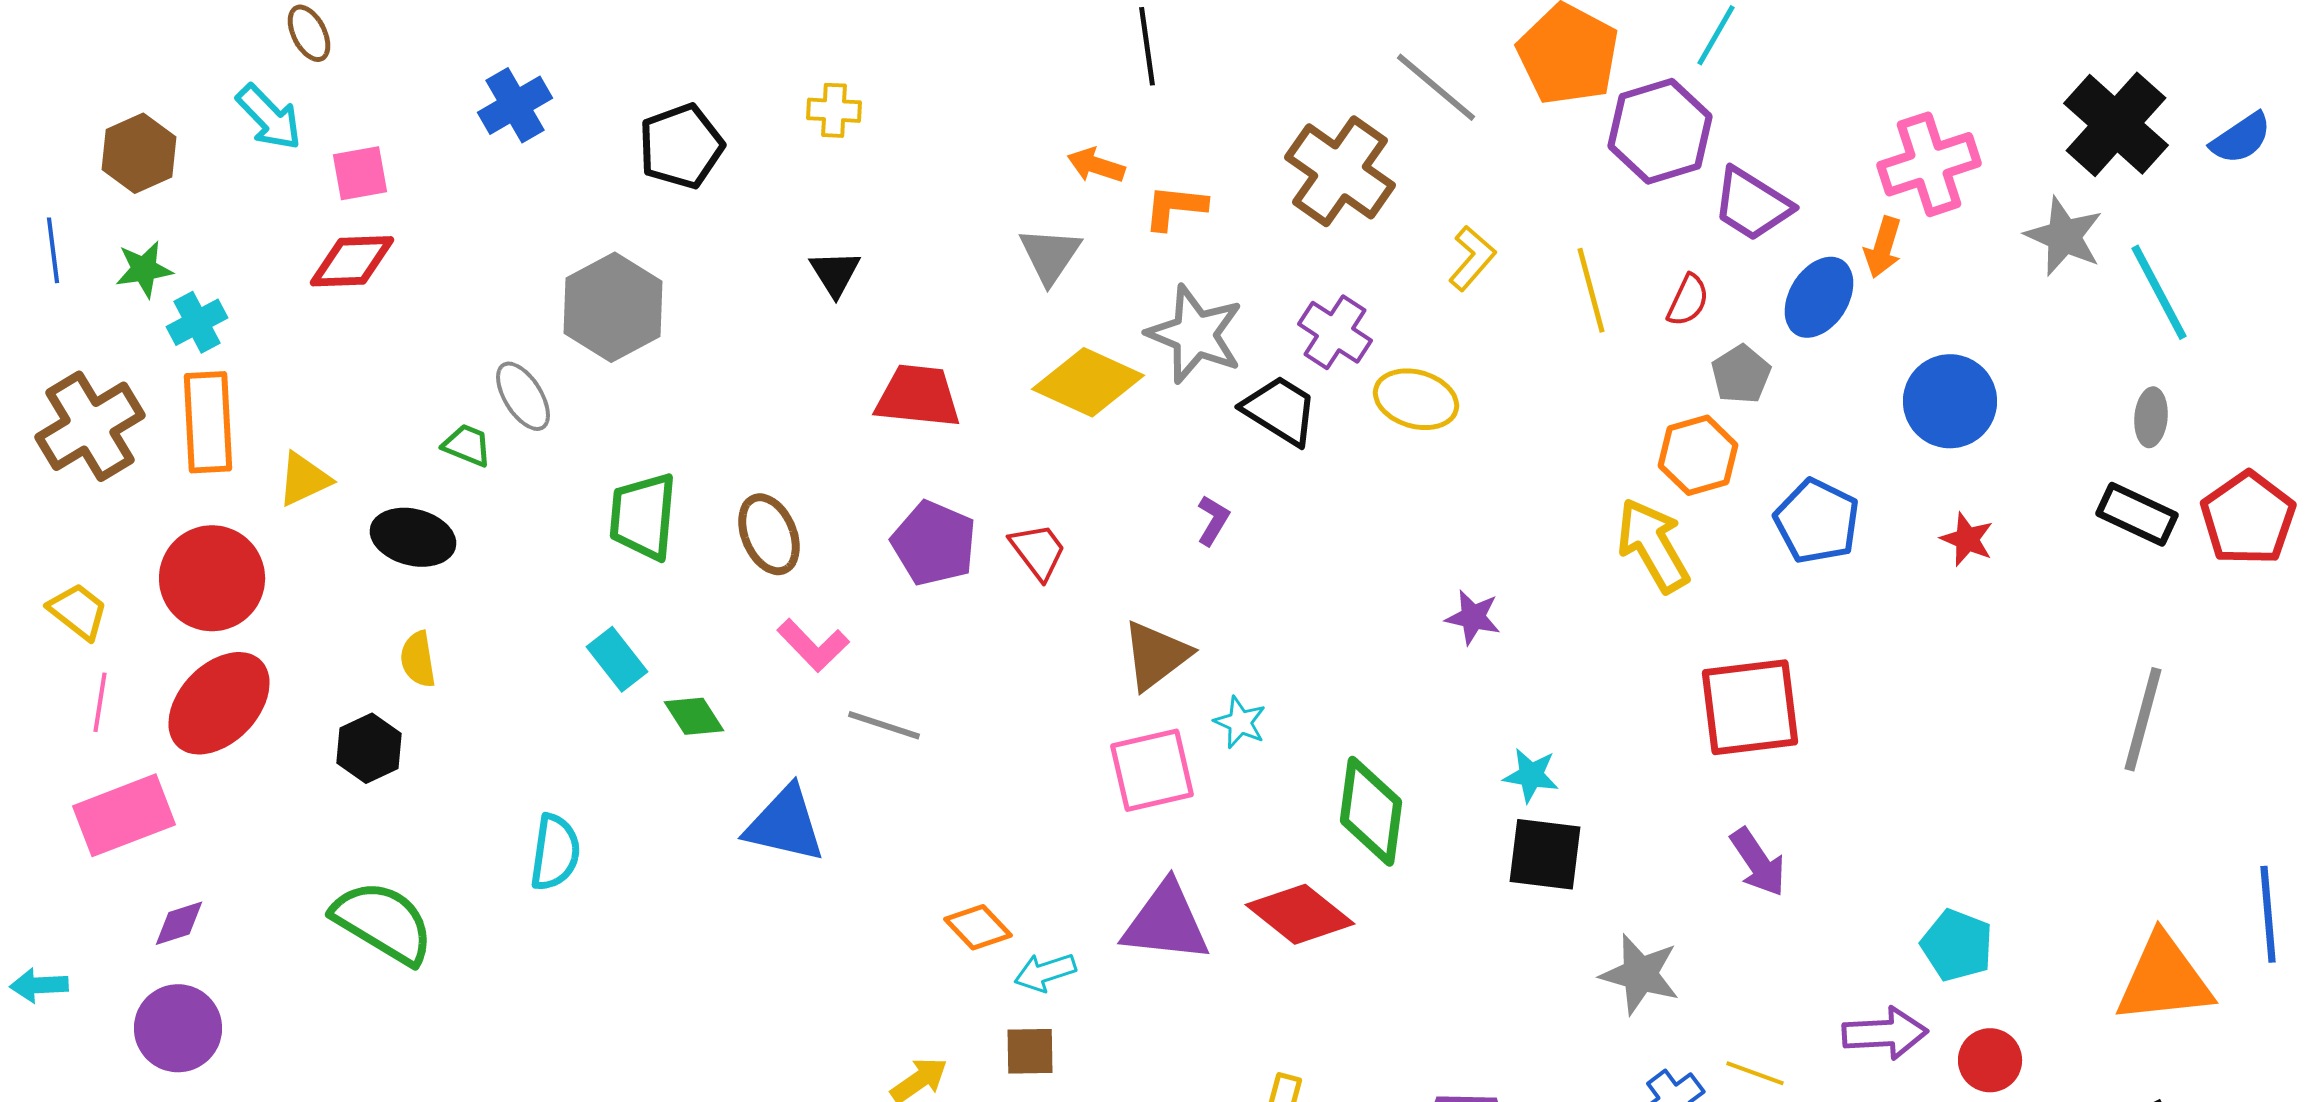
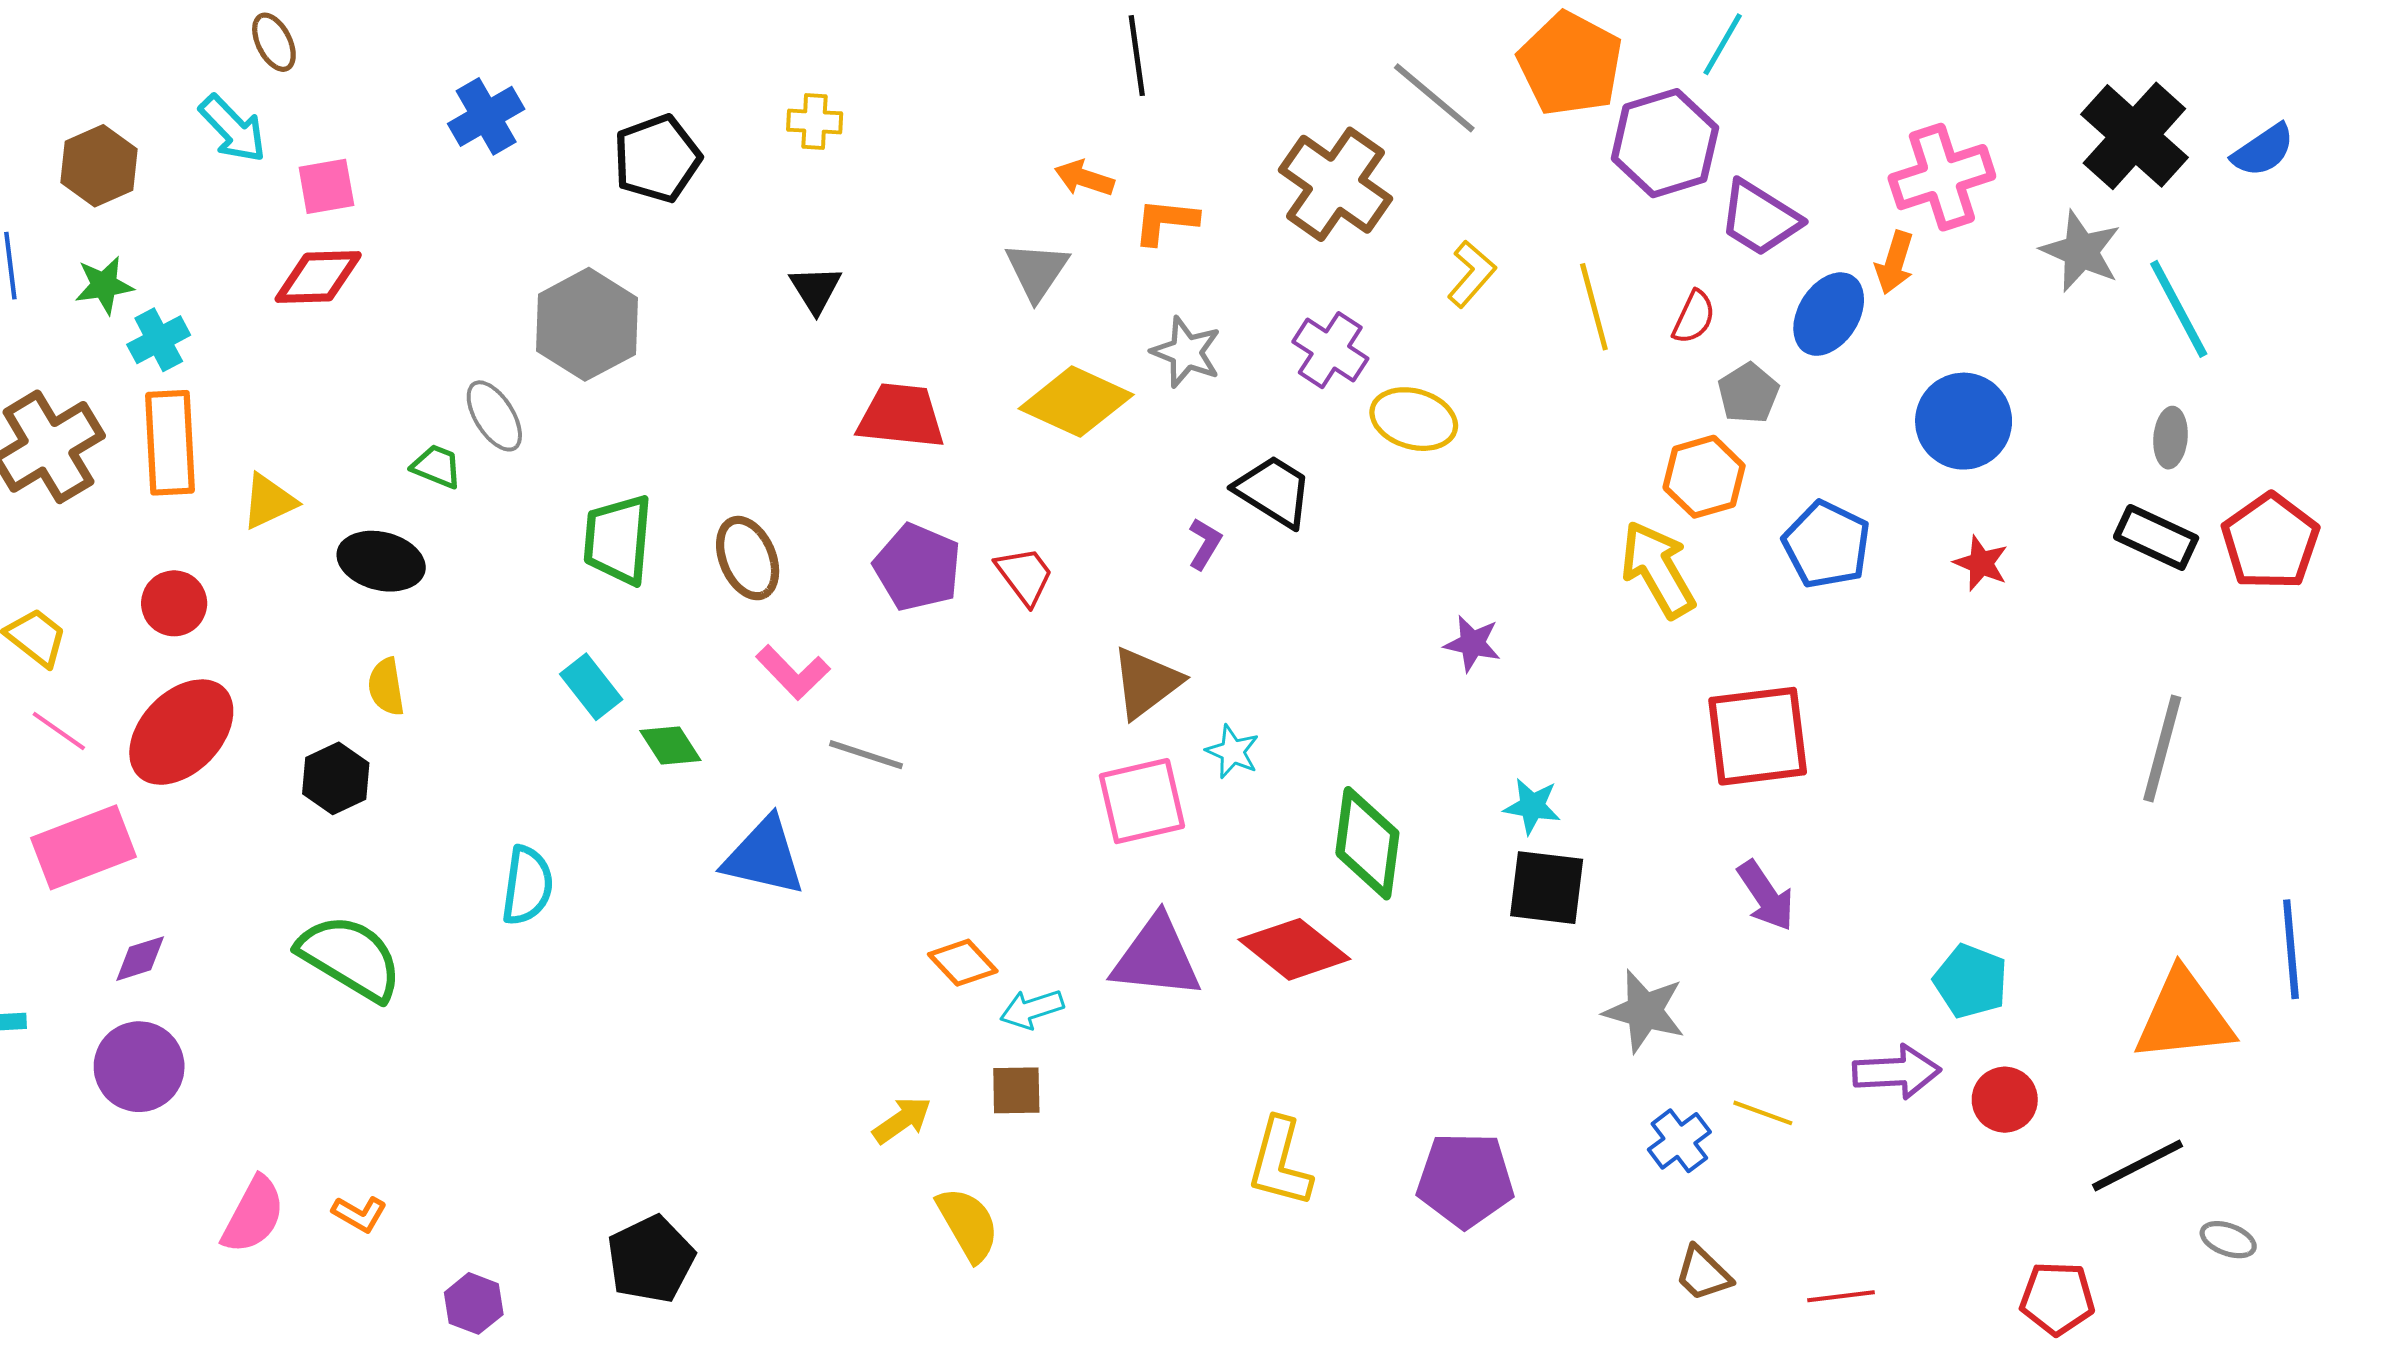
gray star: (1195, 334) -> (1186, 352), size x0.7
black trapezoid: (1280, 410) -> (1274, 491), moved
red circle: (212, 578) -> (174, 603), size x0.6
pink line: (100, 702) -> (59, 731), turned -64

